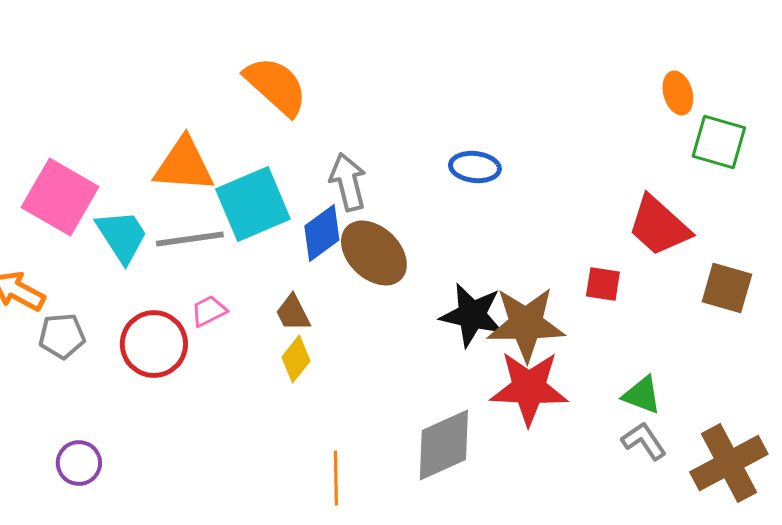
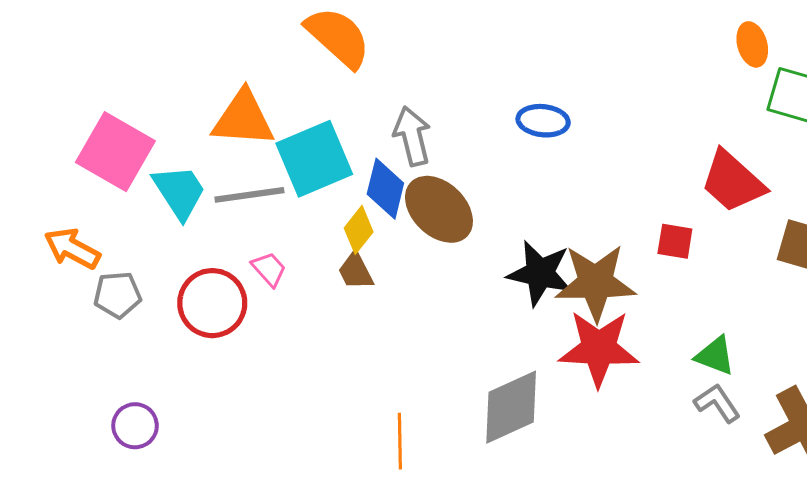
blue diamond: (322, 233) -> (385, 189), turned -40
pink trapezoid: (209, 311) -> (269, 269), turned 75
yellow diamond: (296, 359) -> (359, 230), moved

